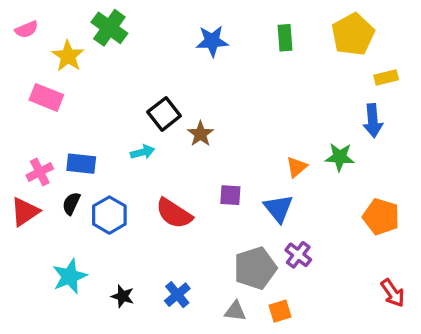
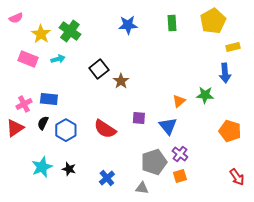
green cross: (109, 28) -> (70, 31), moved
cyan arrow: (143, 152) -> (58, 59), moved
black star: (123, 296) -> (69, 169), moved
orange square: (280, 311) -> (180, 176), moved

